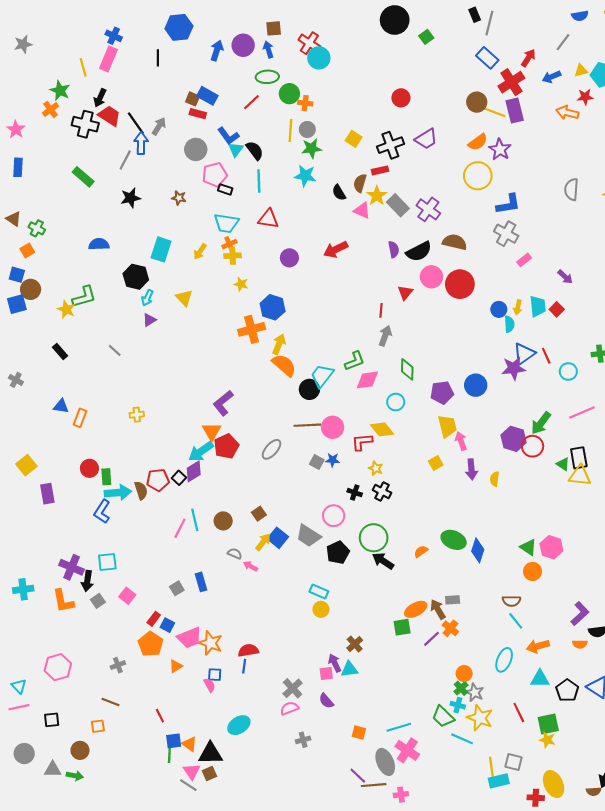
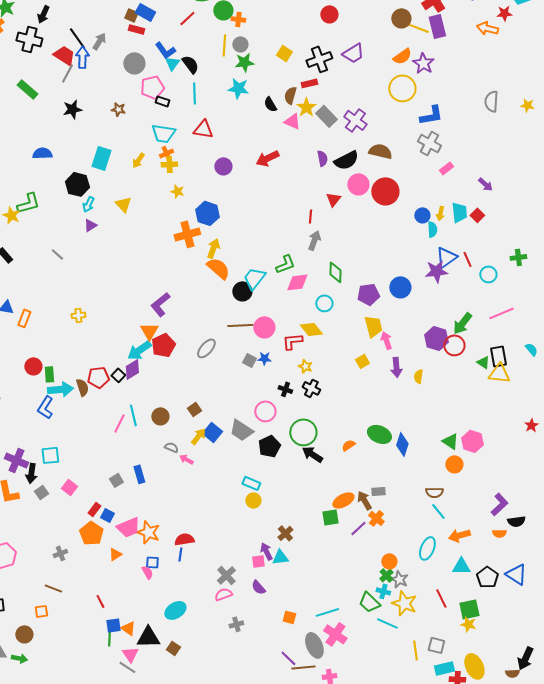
red trapezoid: (109, 116) -> (64, 55), moved
brown square: (209, 774) -> (173, 648), moved, turned -32
cyan rectangle: (499, 781) -> (444, 668), moved

